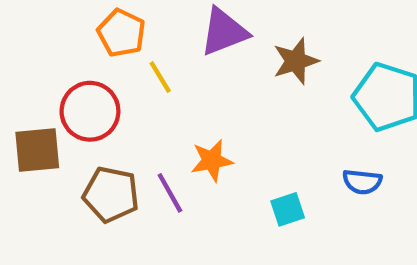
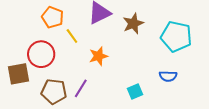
orange star: (212, 161) -> (98, 56), moved
purple line: (170, 193) -> (81, 88), turned 66

